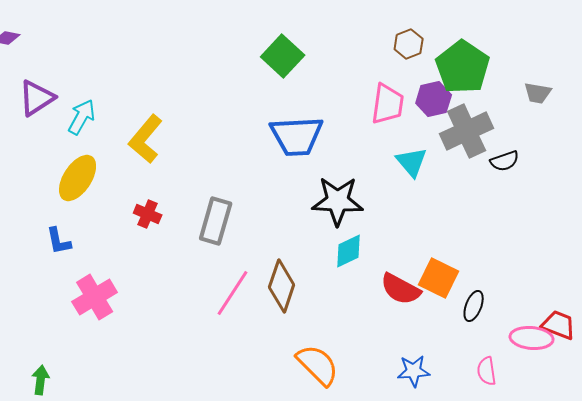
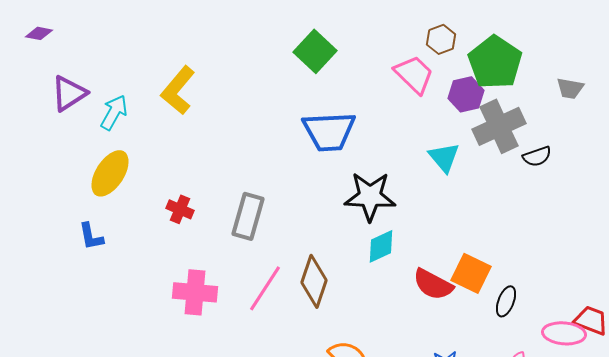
pink trapezoid: (388, 104) -> (414, 74), moved, turned -54
yellow L-shape: (146, 139) -> (178, 90), moved
pink cross: (95, 297) -> (195, 292), moved, turned 36

